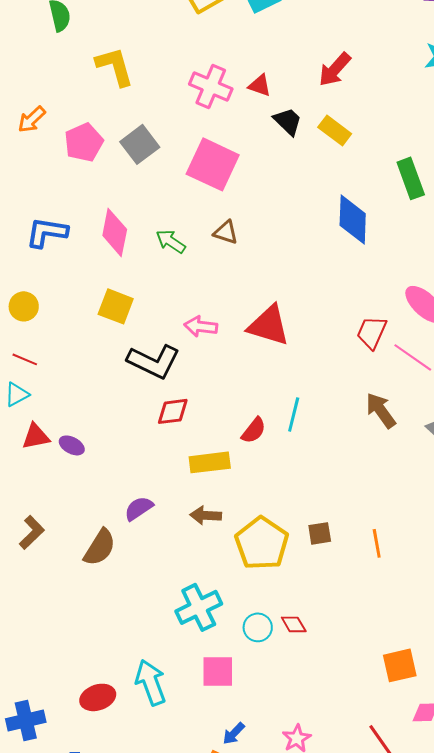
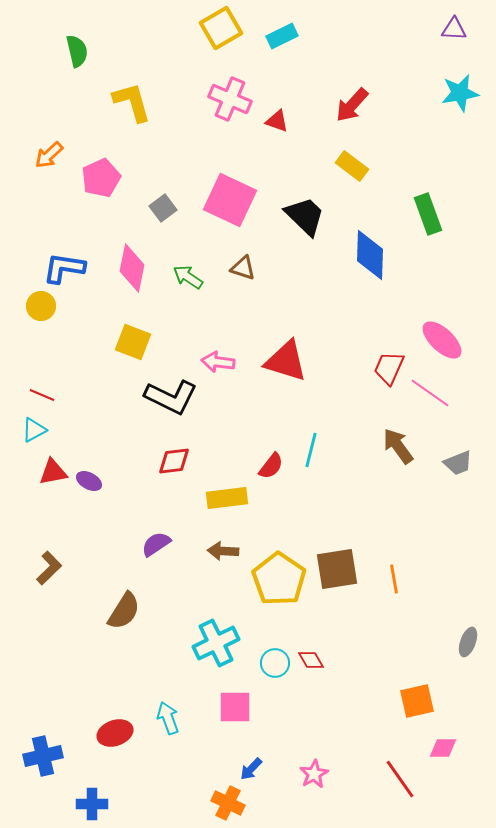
pink cross: (211, 86) -> (230, 99), moved
black trapezoid: (288, 121) -> (305, 216), moved, size x1.4
gray square: (140, 144) -> (163, 208), moved, size x0.7
yellow circle: (24, 306) -> (41, 306), moved
red diamond: (173, 411) -> (174, 461), moved
brown square: (320, 533) -> (337, 569), size x1.8
brown semicircle: (100, 547) -> (124, 611), moved
cyan arrow: (151, 682) -> (168, 718), size x0.7

